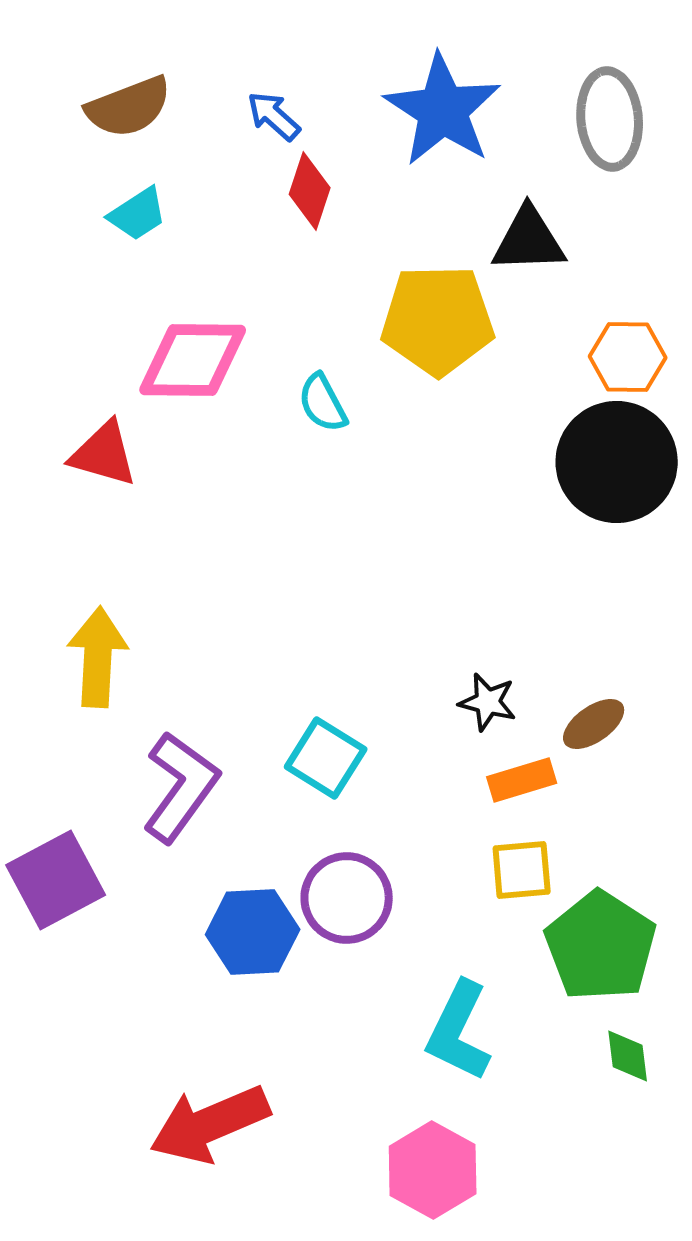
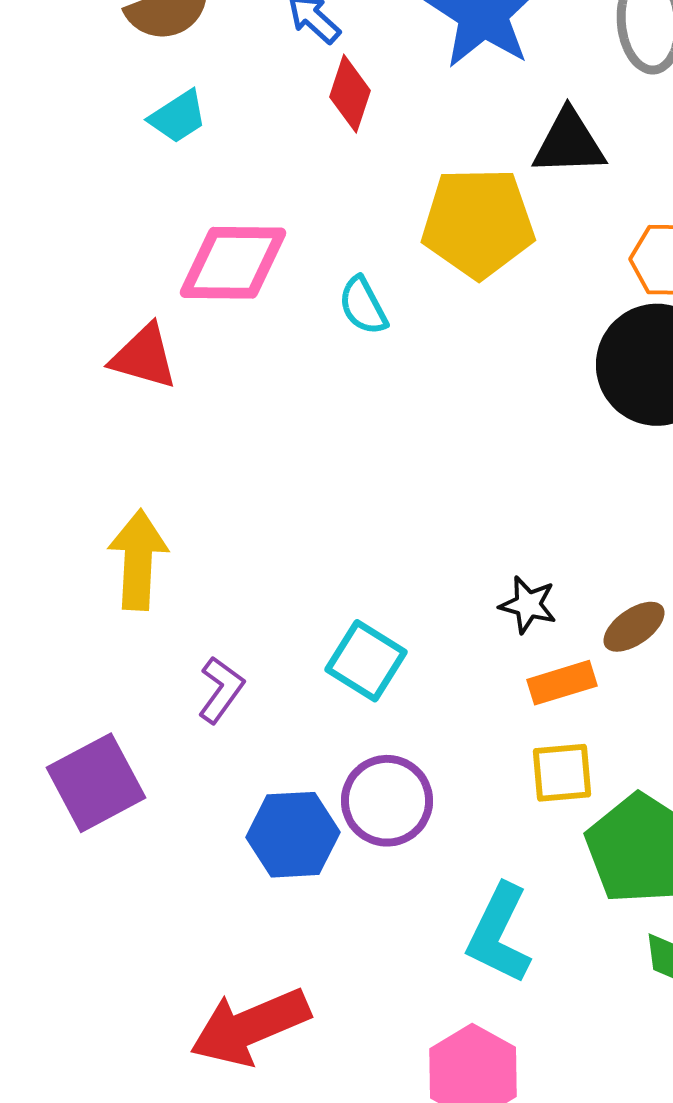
purple L-shape: (181, 787) -> (221, 690), size x0.6

